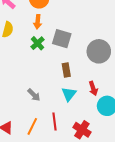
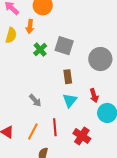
orange arrow: (38, 22) -> (30, 26), moved

